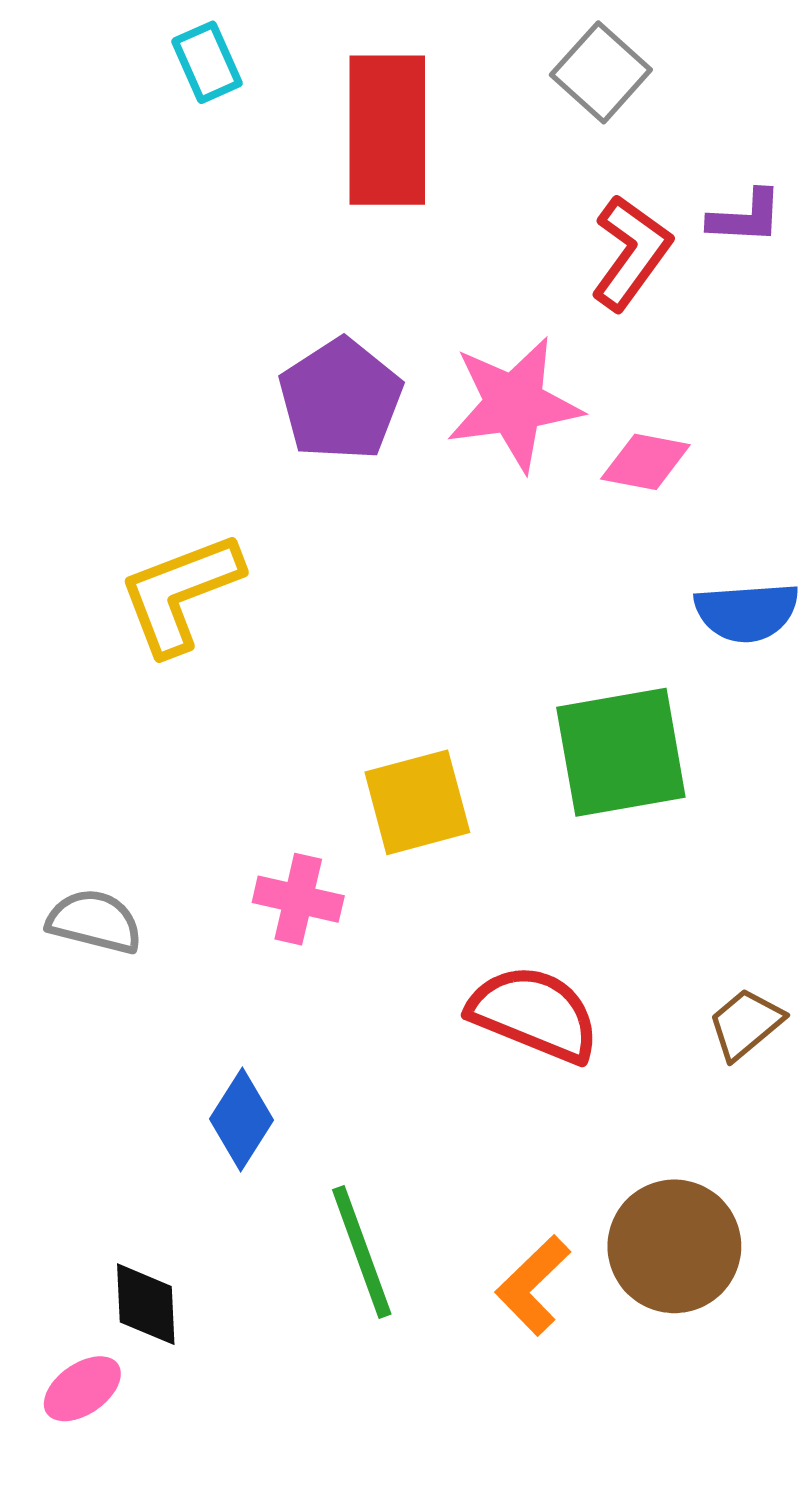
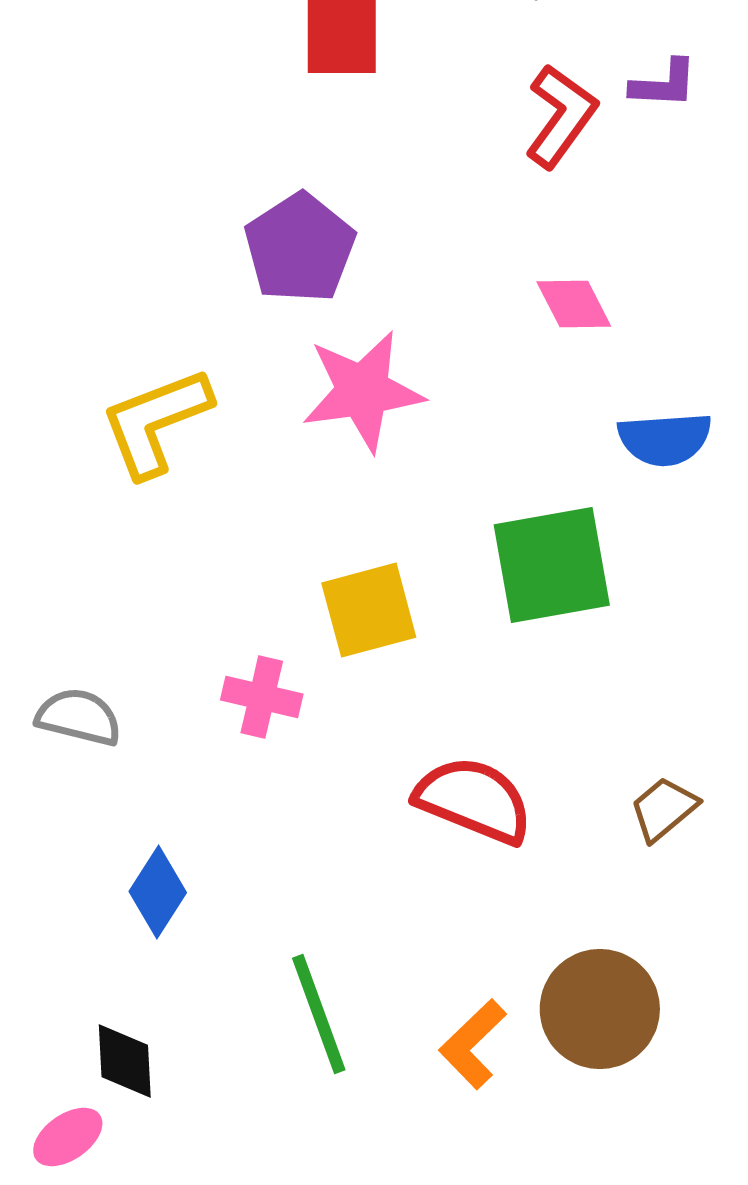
pink star: (514, 404) -> (363, 391), moved
pink diamond: (645, 462) -> (574, 304), turned 52
blue diamond: (241, 1119) -> (158, 892), moved

